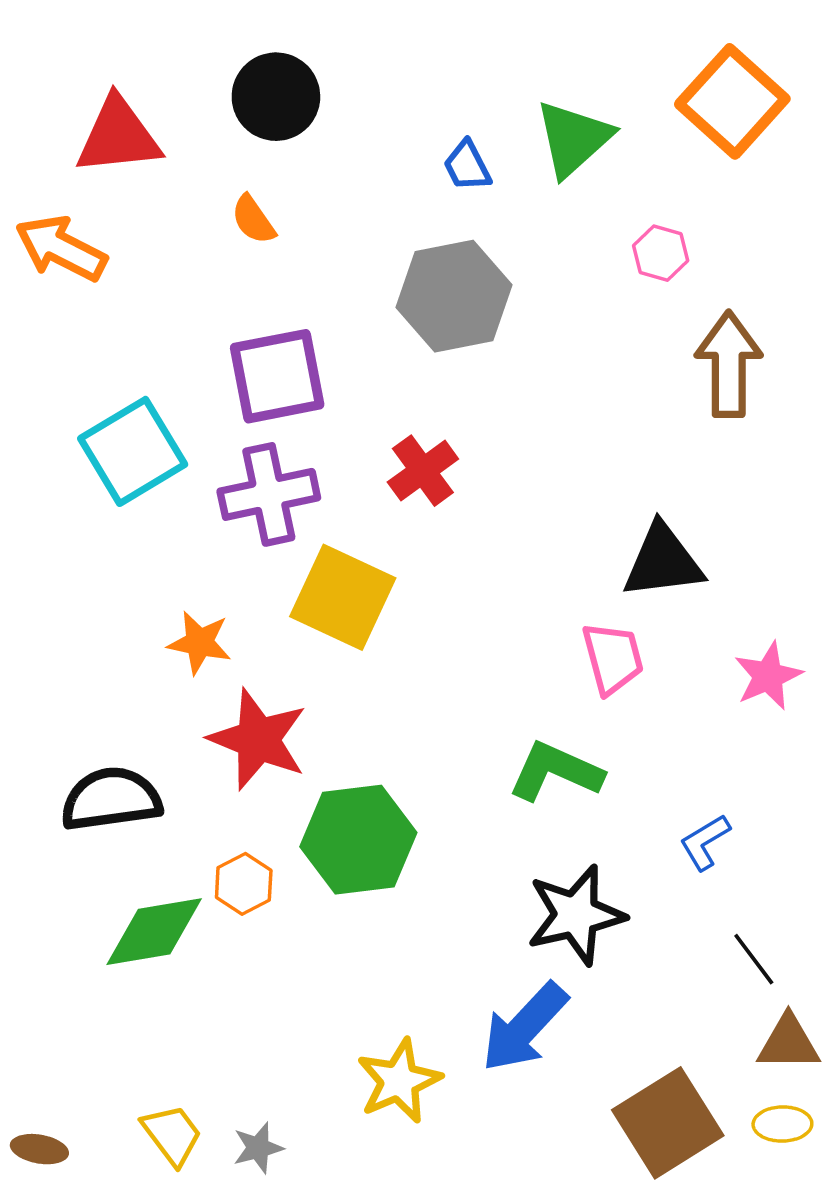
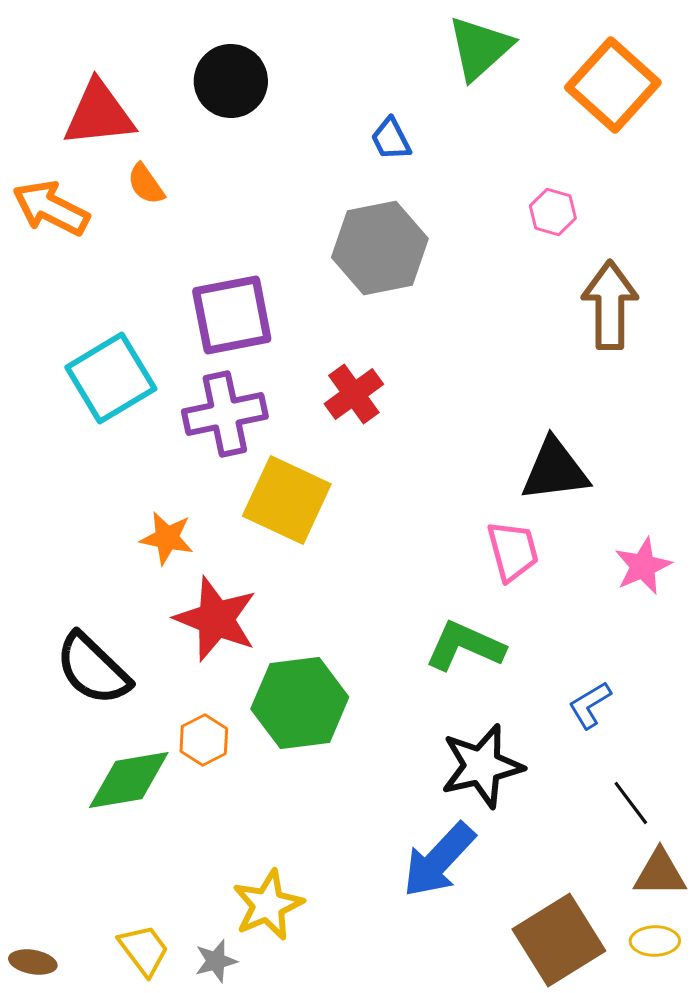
green triangle: (573, 138) -> (480, 48), moved
orange semicircle: (253, 220) -> (146, 184), moved
black semicircle: (111, 799) -> (93, 669), turned -128
yellow star: (399, 1081) -> (268, 905), moved

